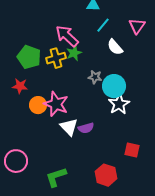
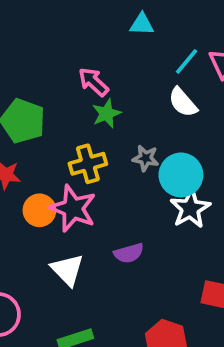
cyan line: (103, 25) -> (187, 61), moved
pink arrow: (67, 36) -> (93, 82), size x0.7
yellow cross: (56, 58) -> (88, 164), moved
white triangle: (69, 127) -> (67, 270), moved

